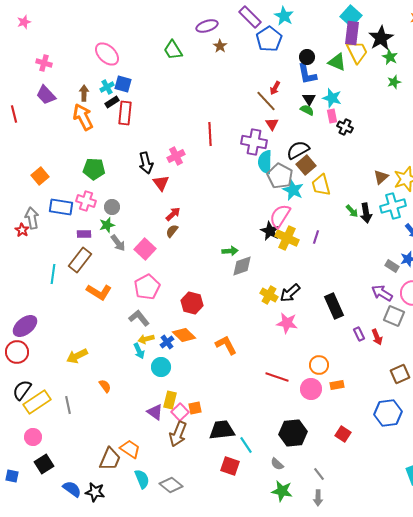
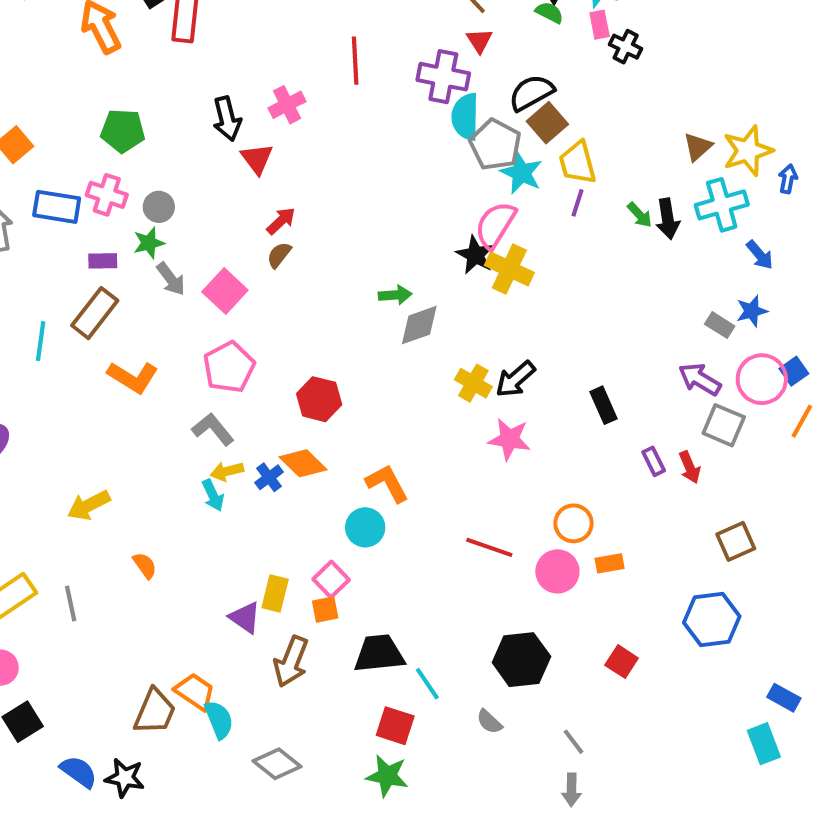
purple line: (316, 237) -> (577, 203), moved
black rectangle: (334, 306) -> (604, 405), size x0.7
cyan circle: (161, 367) -> (365, 527), moved
pink square: (180, 412) -> (331, 579), moved
cyan semicircle: (142, 479) -> (219, 720), moved
green star: (282, 491) -> (387, 776), moved

